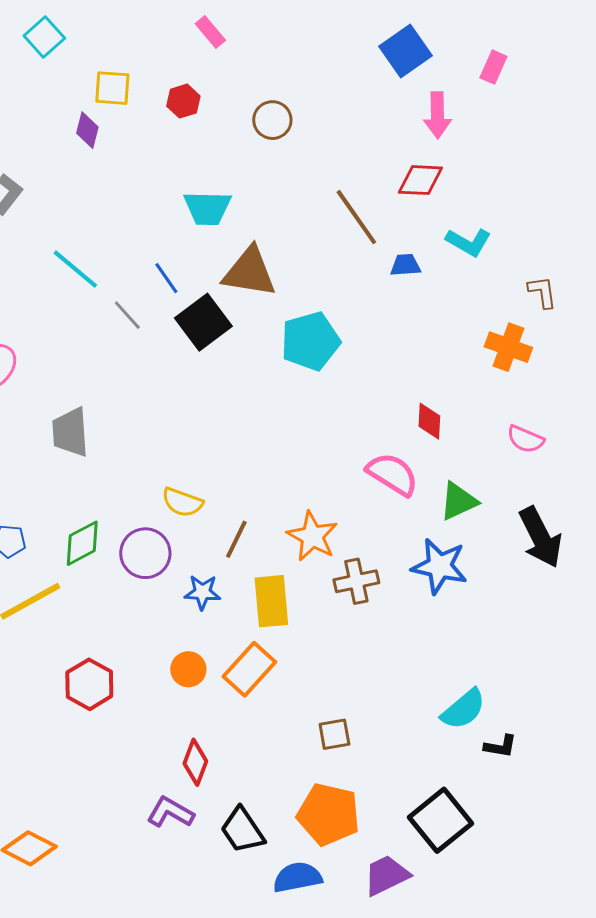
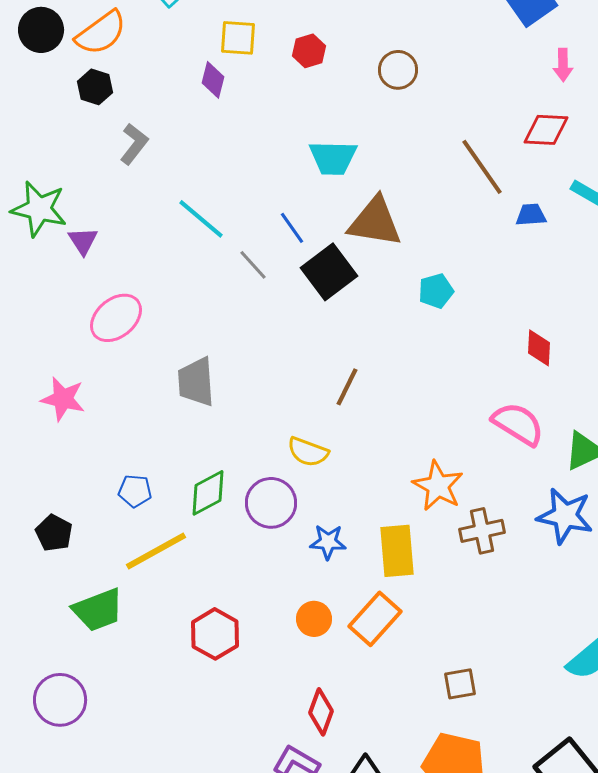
pink arrow: (437, 115) -> (563, 65), size x0.7
cyan pentagon: (310, 341) -> (436, 291), size x0.6
red diamond: (429, 421) -> (539, 348), moved
brown line: (236, 539) -> (347, 387), moved

